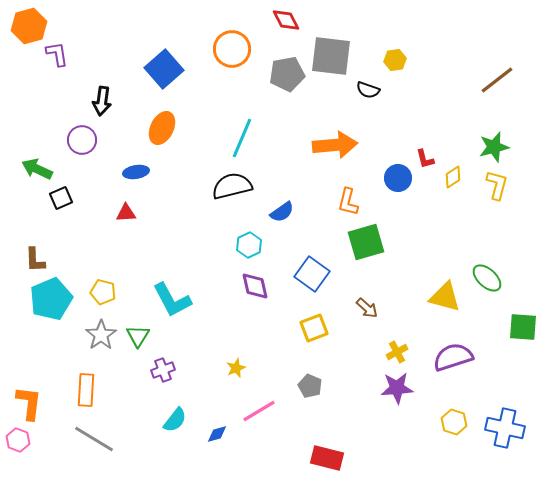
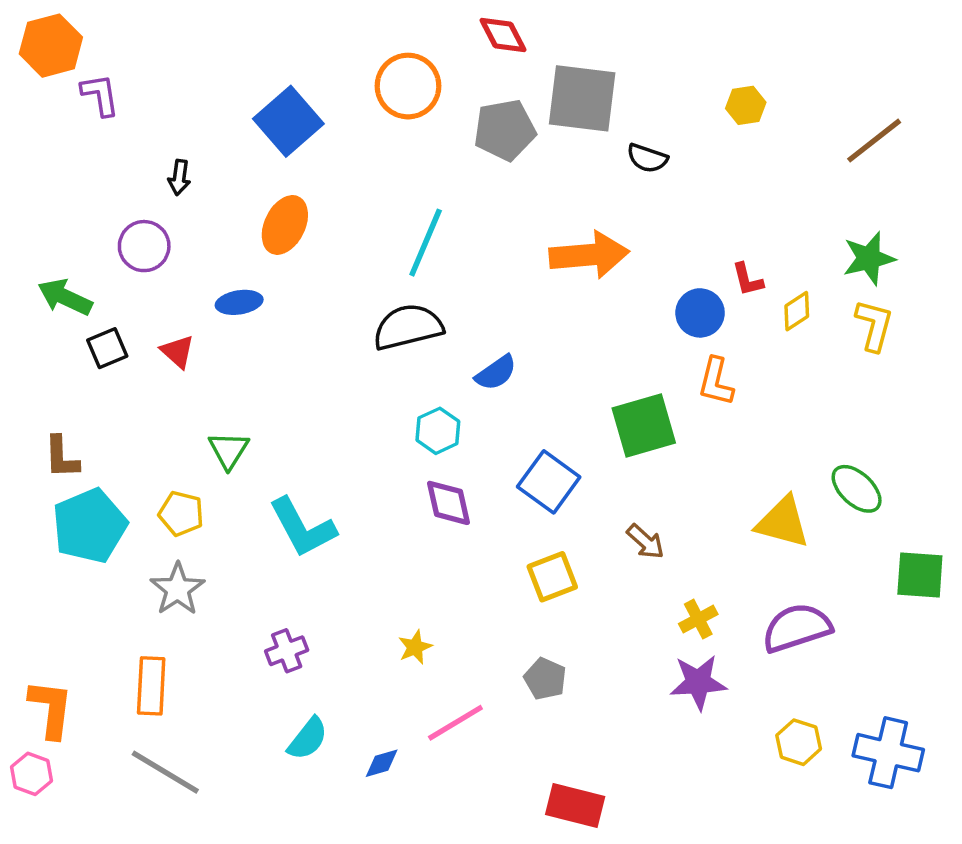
yellow hexagon: (395, 60) -> (746, 105), moved
black arrow: (102, 101) -> (179, 177), size x0.7
orange L-shape: (348, 202) -> (716, 382), moved
red triangle: (126, 213) -> (178, 352), moved, turned 45
green triangle: (138, 336) -> (229, 450), moved

